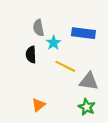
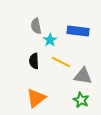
black semicircle: (31, 55) -> (34, 61), moved
orange triangle: (38, 105) -> (36, 98), size x1.5

